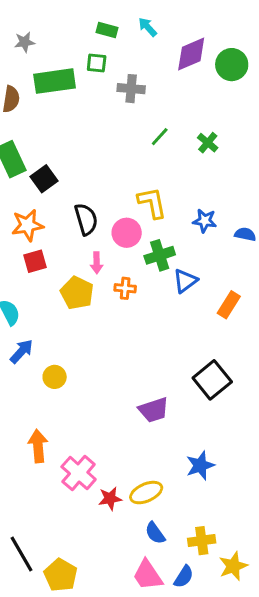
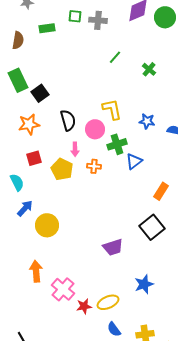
green rectangle: (55, 81) -> (47, 28), size x0.6
gray cross: (131, 89) -> (98, 20), moved
green line: (160, 137) -> (115, 57), moved
red square: (35, 261) -> (34, 158), moved
orange rectangle: (229, 305) -> (161, 191), moved
yellow circle: (55, 377) -> (47, 225), size x1.5

